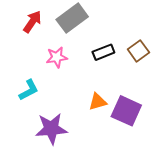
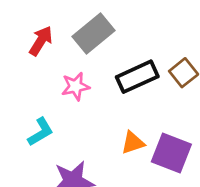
black rectangle: (103, 52) -> (137, 77), size x1.4

